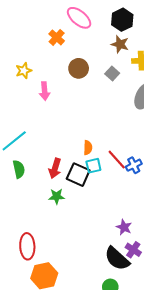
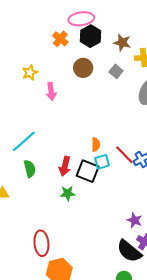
pink ellipse: (79, 18) -> (81, 19), turned -45
black hexagon: (122, 20) -> (91, 36), moved

